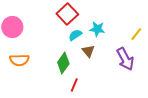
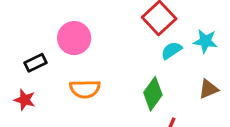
brown triangle: (88, 51) -> (208, 89), moved, turned 48

